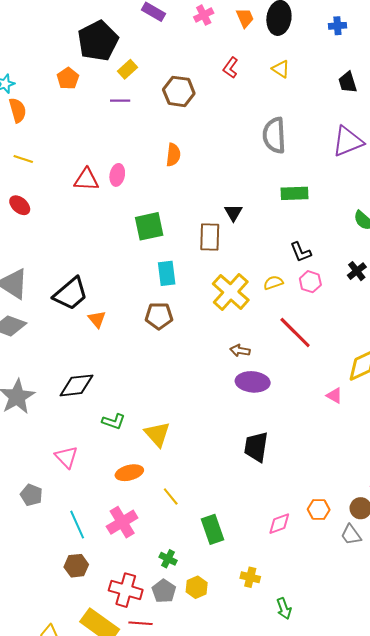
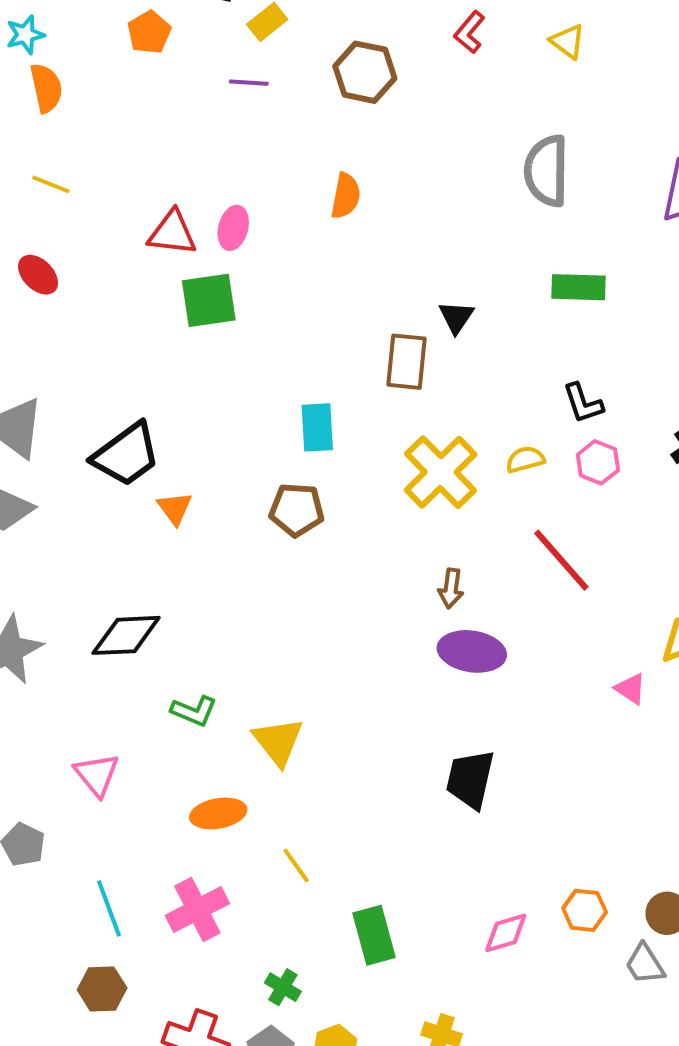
green square: (149, 226) -> (209, 300), moved
brown arrow: (240, 351) -> (451, 588), turned -96

